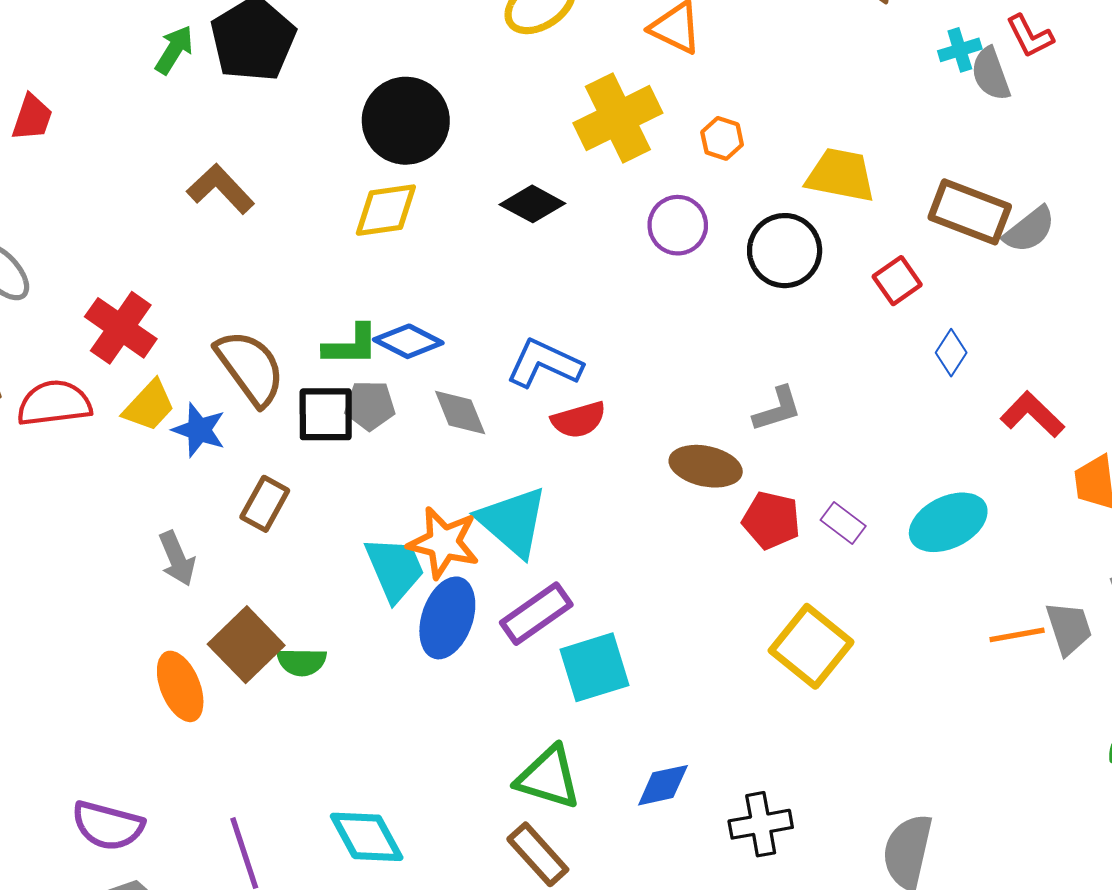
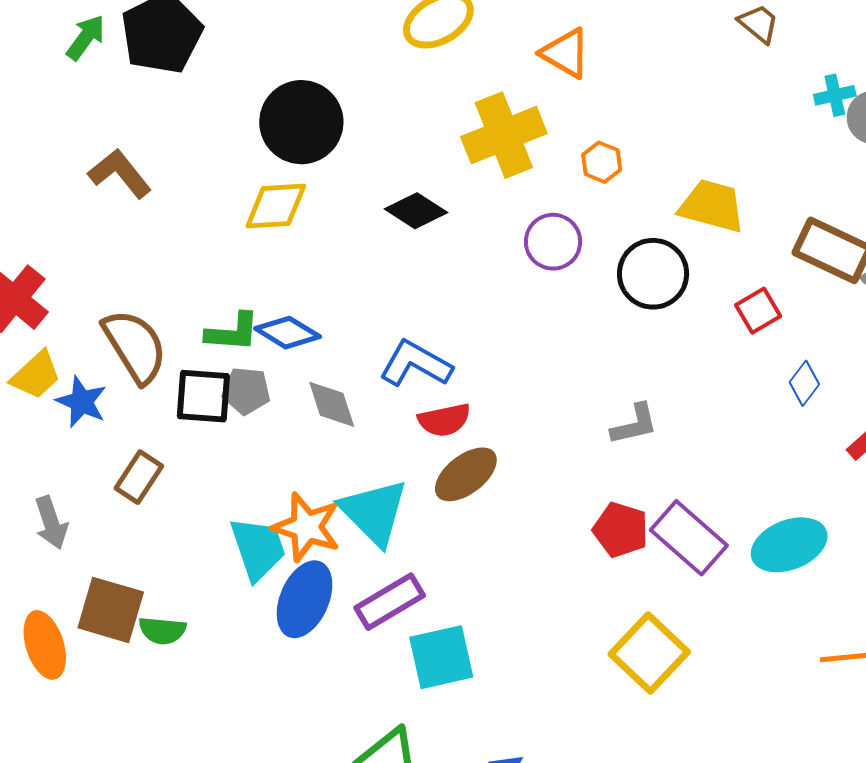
brown ellipse: (706, 466) -> (466, 474), moved, turned -54
purple rectangle: (843, 523) -> (689, 538), size x1.8
brown square: (246, 645) -> (111, 610), turned -34

